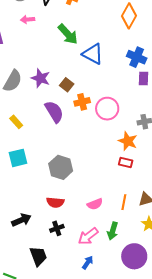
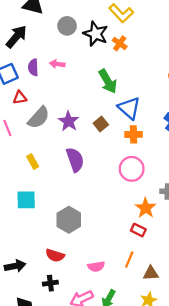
pink arrow: (28, 19) -> (57, 64), moved
brown square: (67, 85) -> (101, 124), moved
orange cross: (82, 102) -> (133, 134), moved
orange line: (124, 202) -> (129, 260), moved

